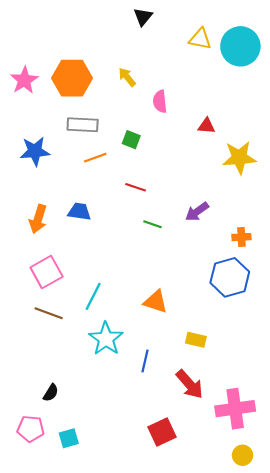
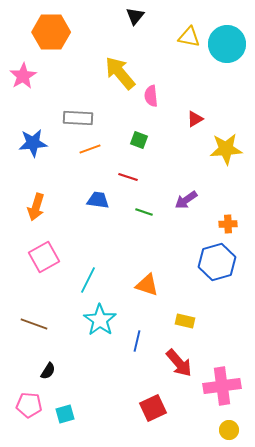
yellow arrow: (127, 77) -> (120, 73), size x1.8
orange hexagon: (72, 78) -> (51, 32), moved
red triangle: (207, 126) -> (195, 119), turned -36
green square: (131, 140) -> (139, 140), moved
blue trapezoid: (79, 212) -> (98, 200), moved
brown line: (49, 313) -> (34, 324), moved

